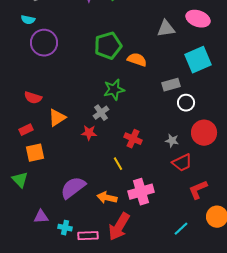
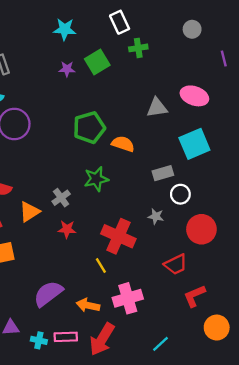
gray cross: (101, 113) -> (61, 198), moved
red cross: (133, 139) -> (118, 236), size x1.6
gray star: (172, 141) -> (156, 216), moved
cyan line: (181, 229) -> (161, 344), moved
pink rectangle: (88, 236) -> (66, 337), moved

